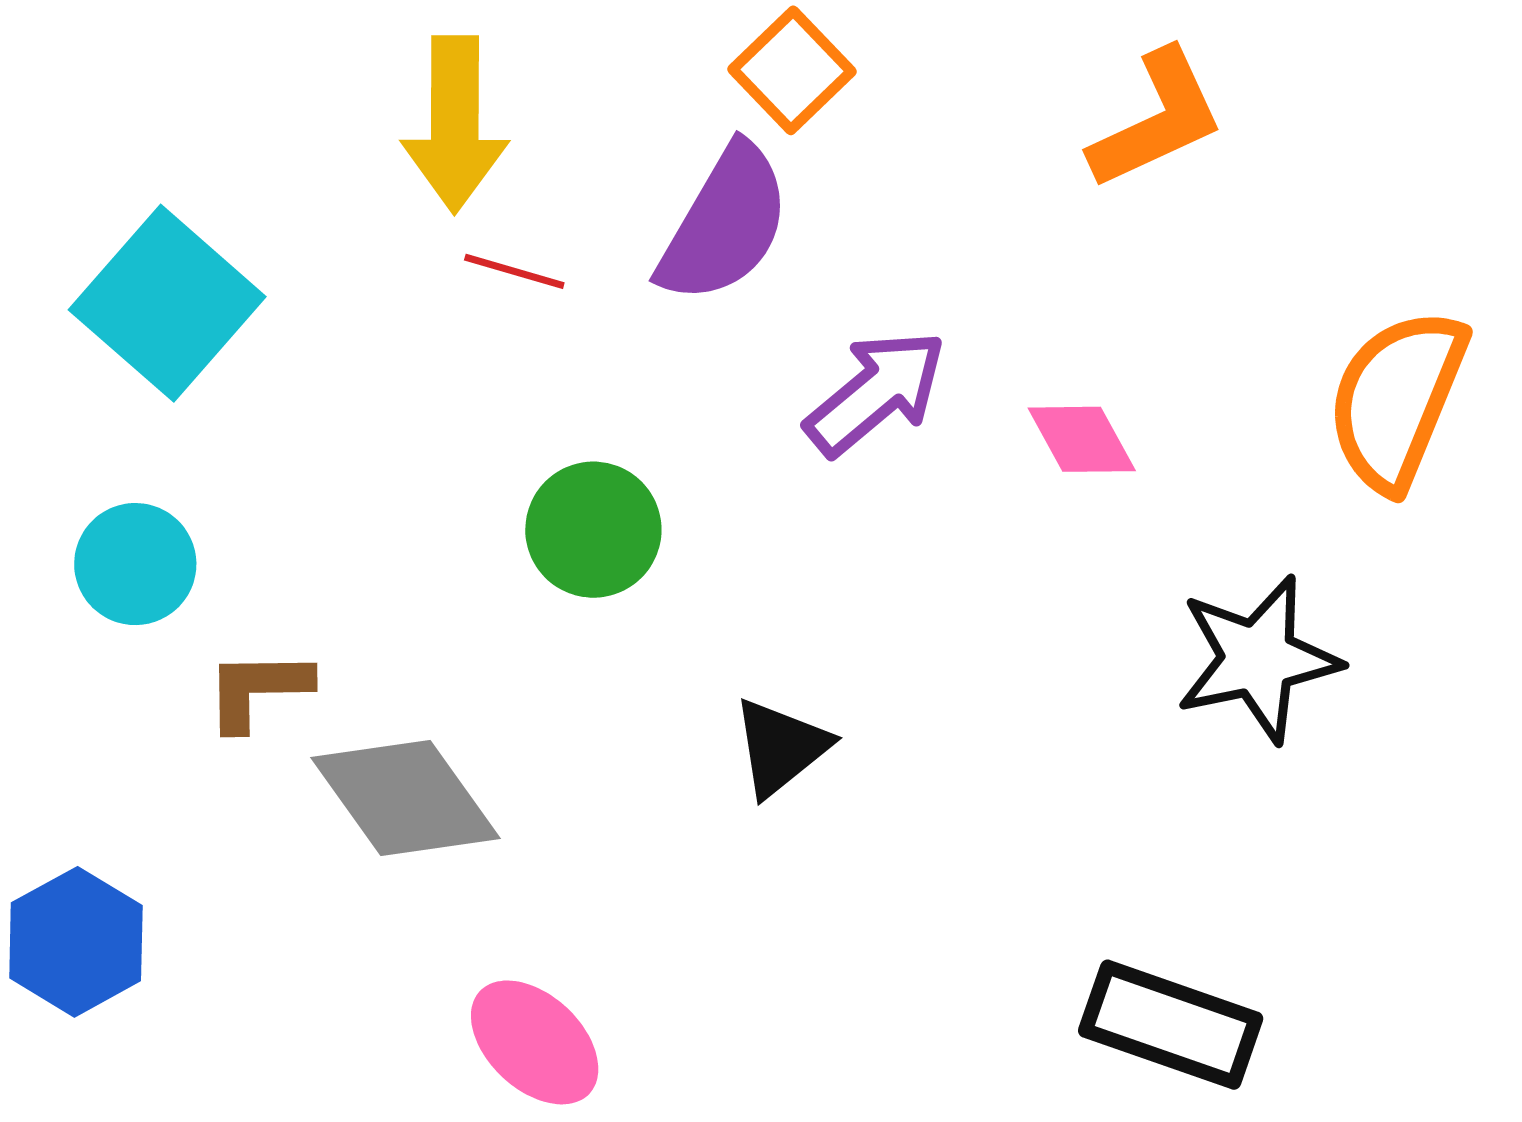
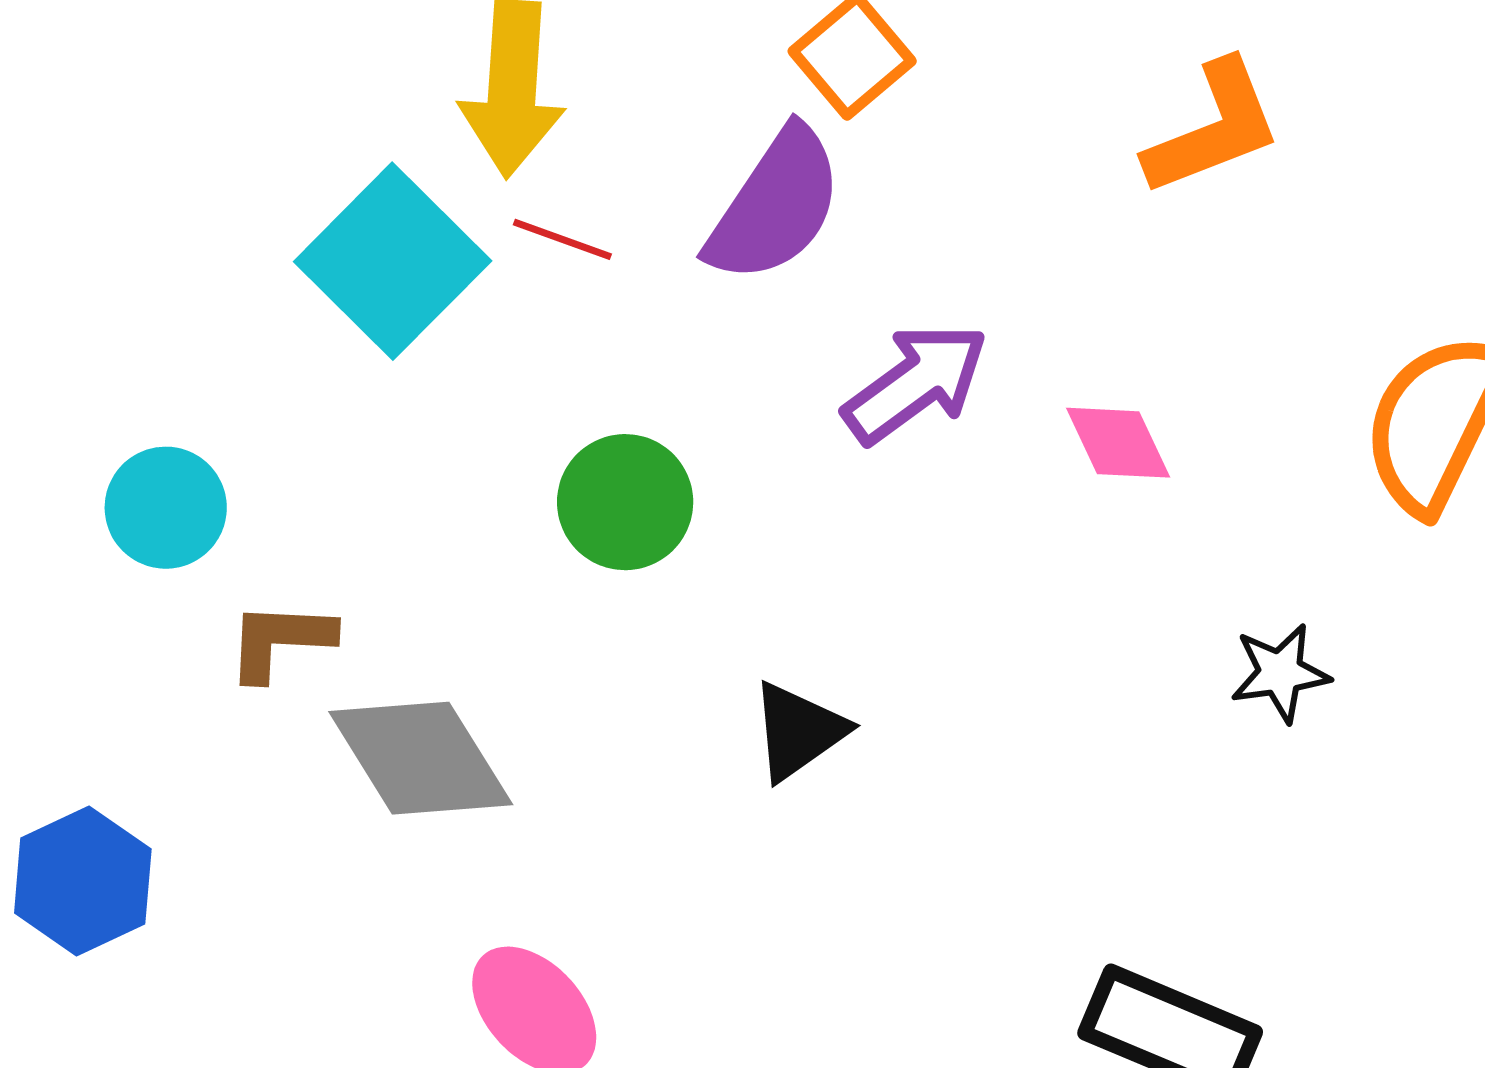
cyan square: (167, 303) -> (393, 261), moved
black star: (1258, 659) -> (1280, 673), size x0.6

